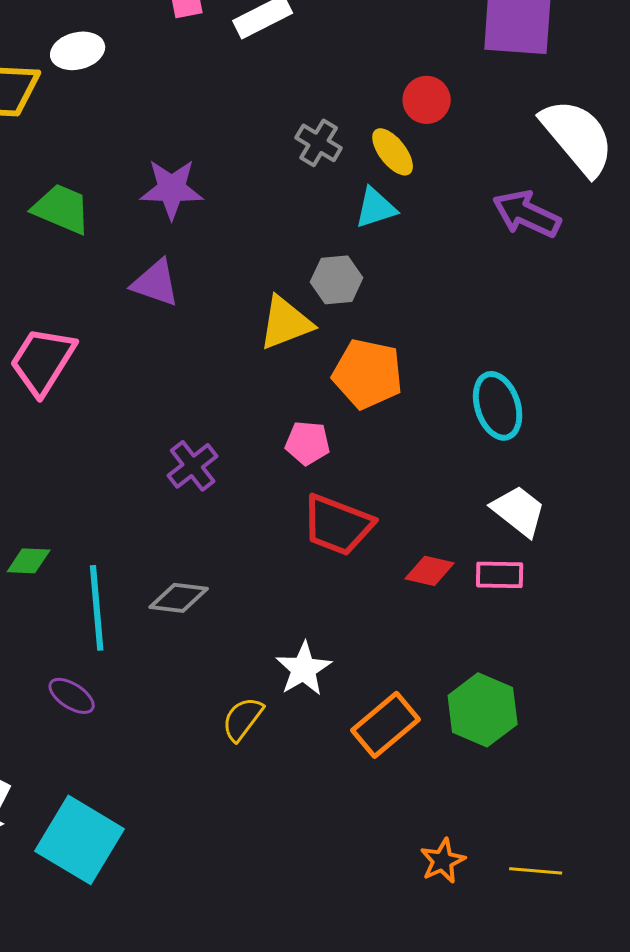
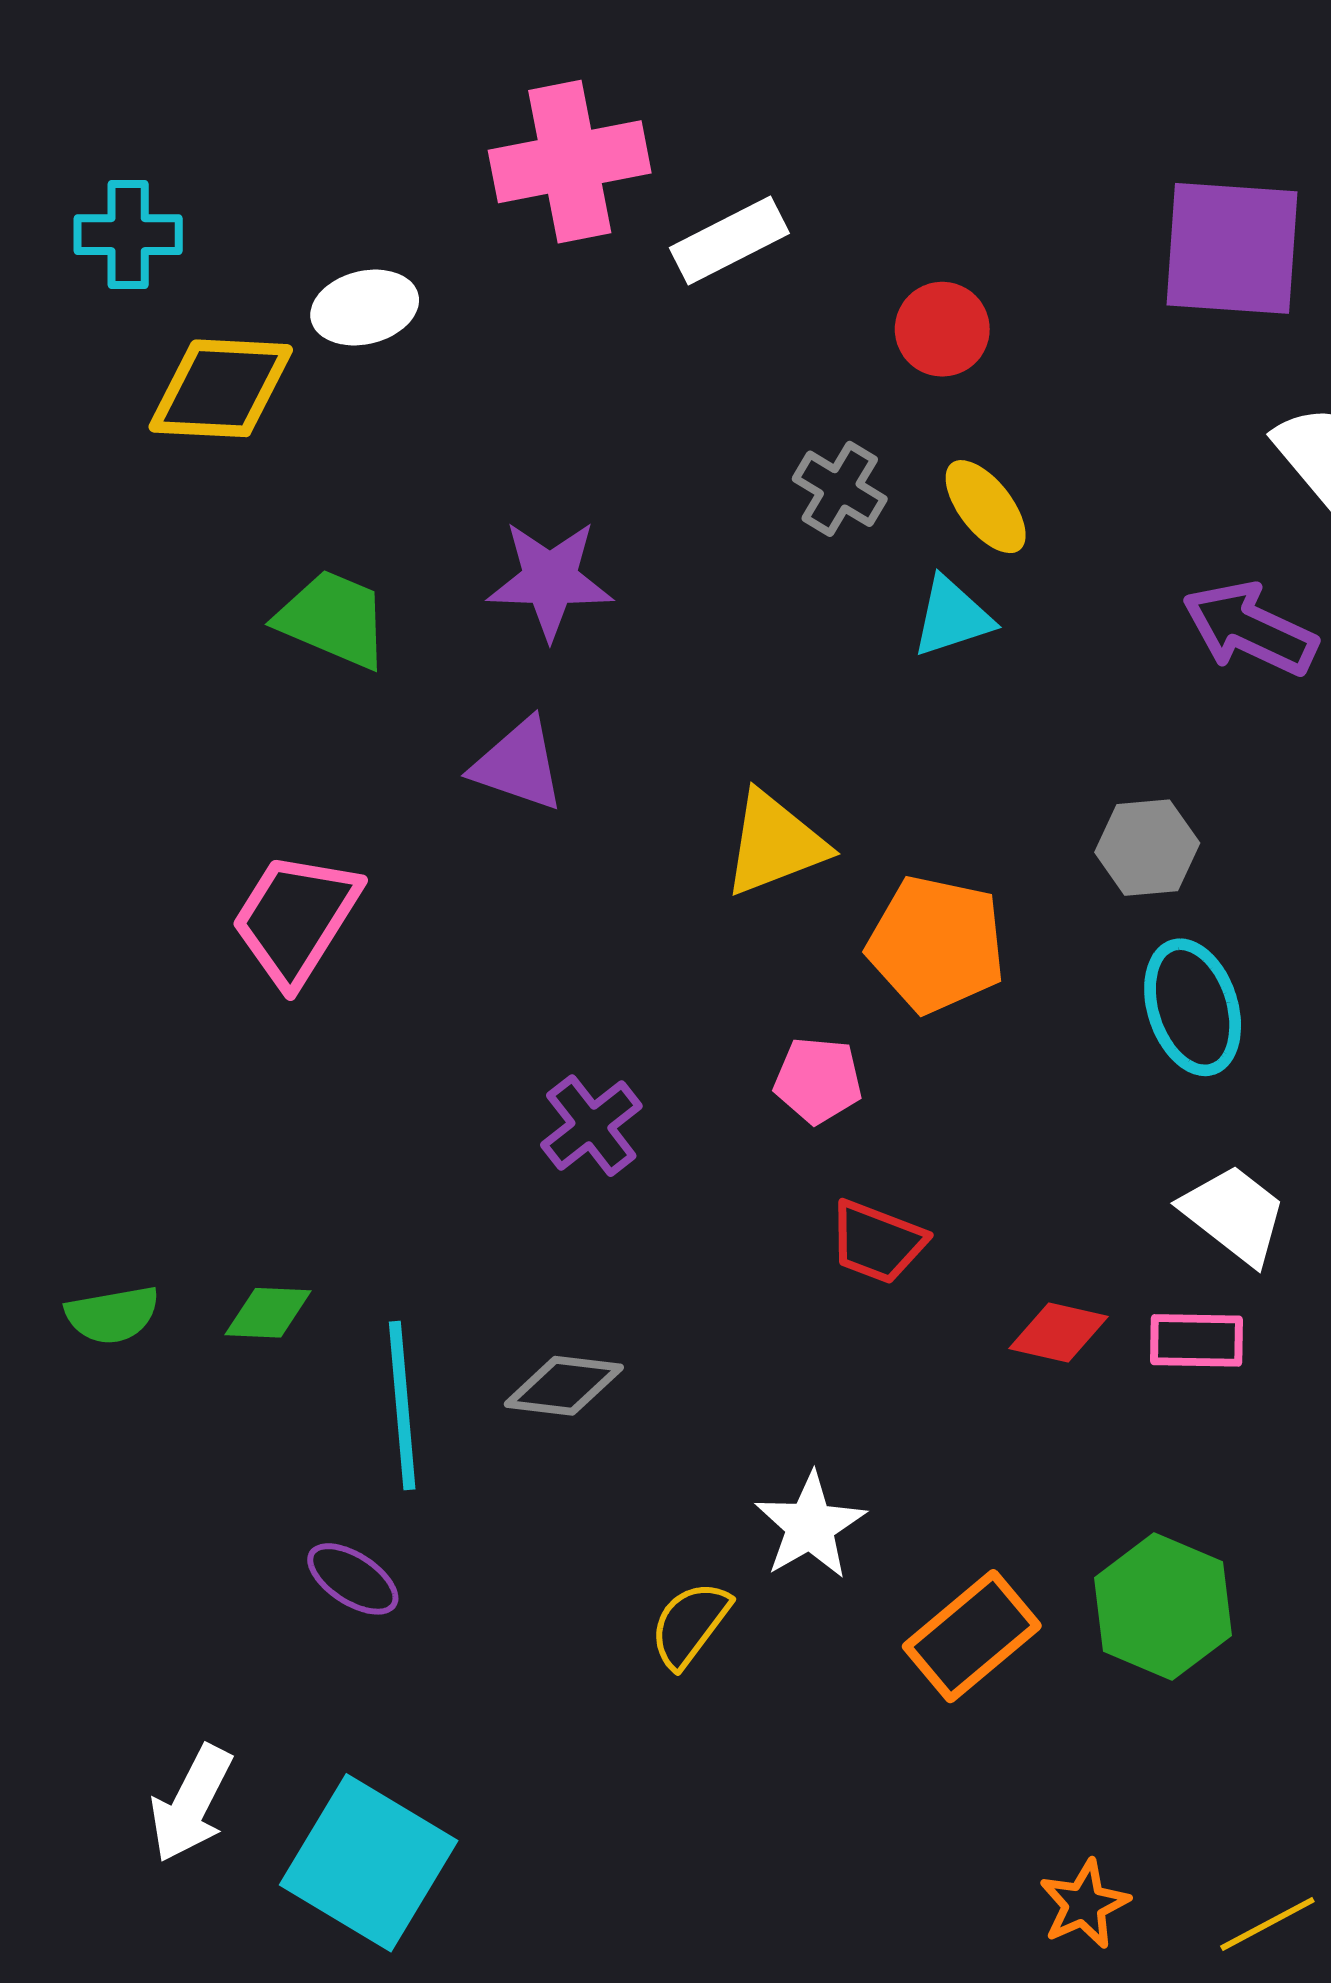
red circle: (427, 100) -> (942, 329), moved
gray hexagon: (337, 280) -> (1147, 848), moved
red trapezoid: (338, 525) -> (877, 1242), size x0.7
yellow line: (536, 871) -> (1267, 1924), turned -33

